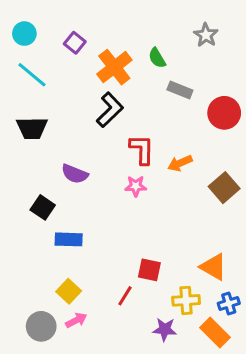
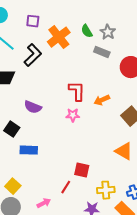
gray star: (206, 35) -> (108, 32), moved
purple square: (75, 43) -> (33, 21), turned -32
black L-shape: (110, 110) -> (33, 55), moved
orange triangle: (213, 267) -> (124, 151), moved
yellow square: (69, 291) -> (13, 186), moved
pink arrow: (76, 320) -> (44, 203), moved

